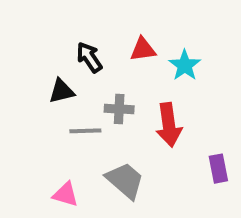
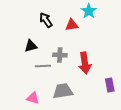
black arrow: (89, 57) -> (46, 20), moved
cyan star: (185, 65) -> (89, 11), moved
gray trapezoid: (125, 180) -> (63, 91), turned -50

